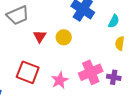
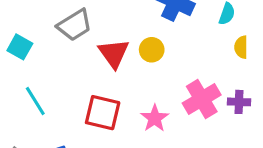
red triangle: (40, 36) -> (114, 53), size x1.5

